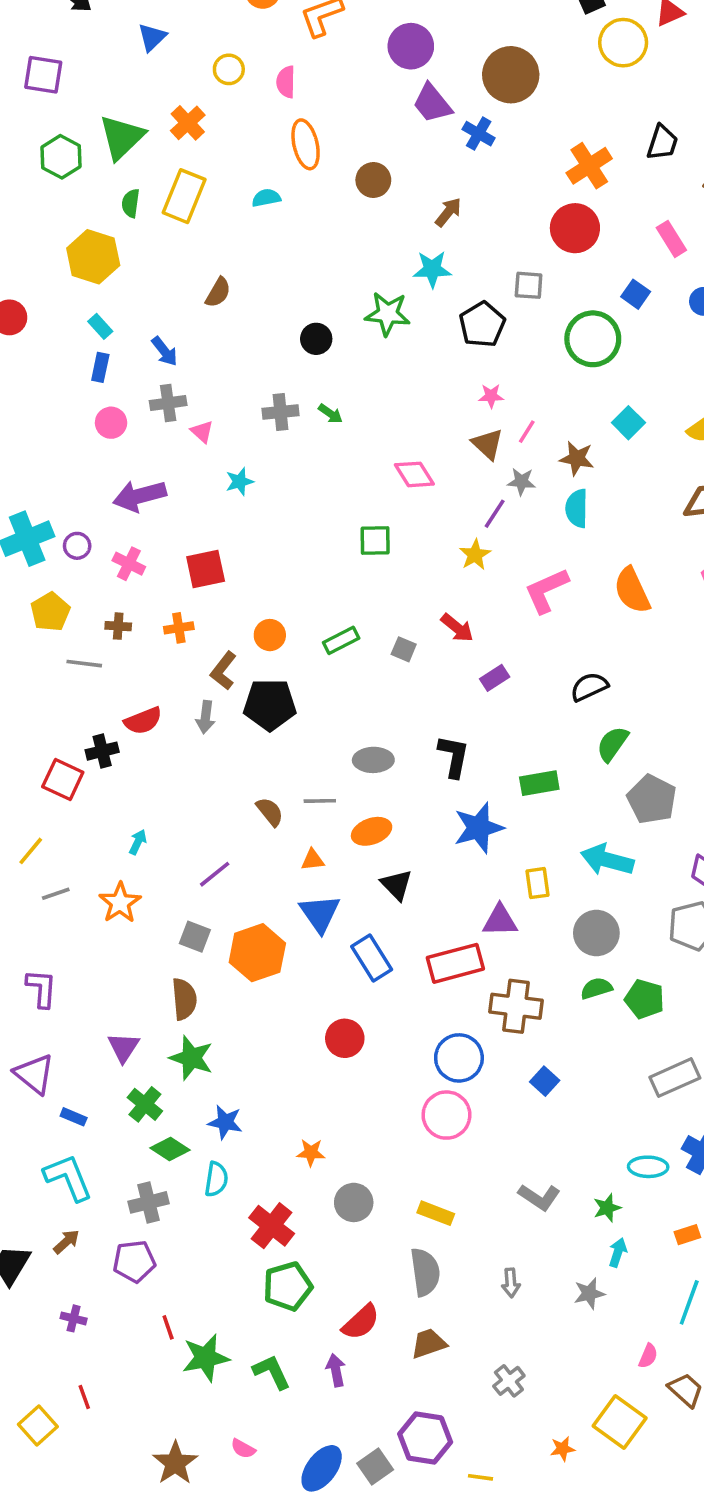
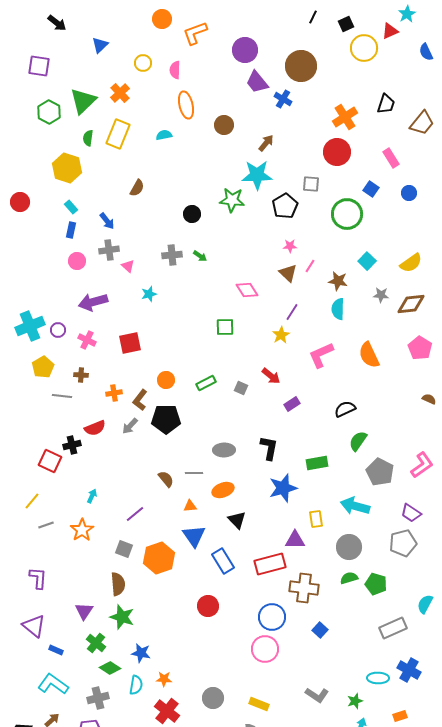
cyan star: (432, 269) -> (257, 175), size x1.4
gray star: (521, 482) -> (381, 295), moved
orange cross: (179, 628) -> (114, 393), moved
gray arrow: (206, 717) -> (130, 426), turned 36
orange star: (311, 1153) -> (164, 679), moved
cyan L-shape: (68, 1177) -> (53, 684), turned -32

